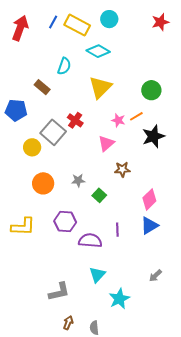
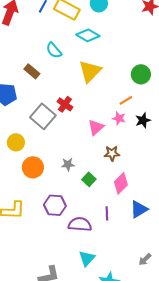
cyan semicircle: (64, 66) -> (54, 50), turned 120
pink star: (118, 120) -> (119, 118), moved
black star: (153, 136) -> (143, 120), size x0.7
yellow circle: (32, 147) -> (16, 142), moved
pink diamond: (149, 199) -> (121, 183), moved

